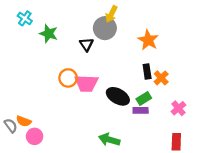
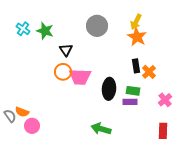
yellow arrow: (111, 14) -> (136, 22), moved
cyan cross: (25, 18) -> (23, 29), moved
black triangle: (86, 44) -> (66, 50), moved
black ellipse: (118, 96) -> (109, 89), turned 65
green rectangle: (144, 98) -> (133, 91), turned 40

